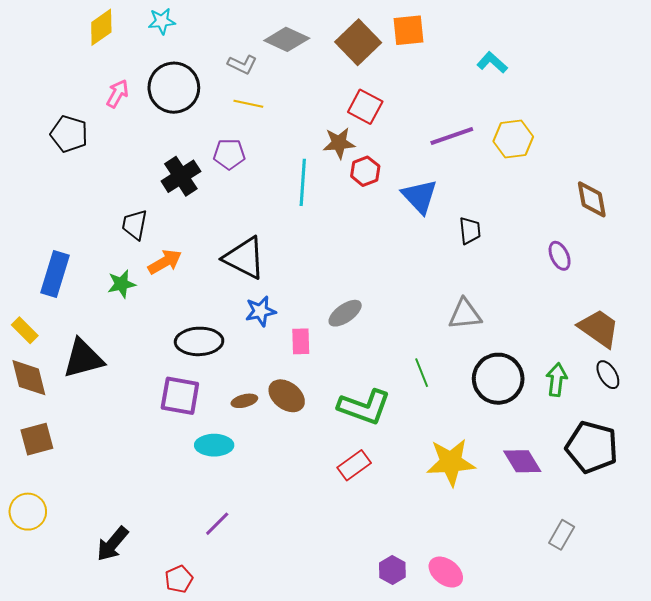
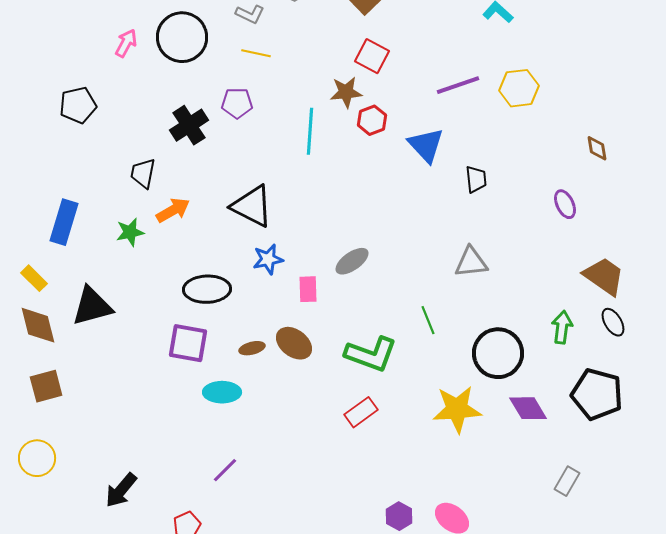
black pentagon: (69, 134) -> (78, 105), moved, turned -30
brown diamond: (592, 199) -> (597, 148), size x0.7
black circle: (498, 379) -> (498, 353), moved

